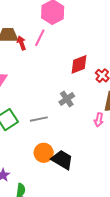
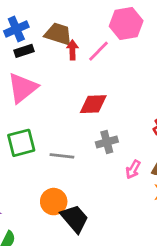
red diamond: (79, 64) -> (93, 104), moved
pink arrow: (99, 120) -> (133, 169), moved

